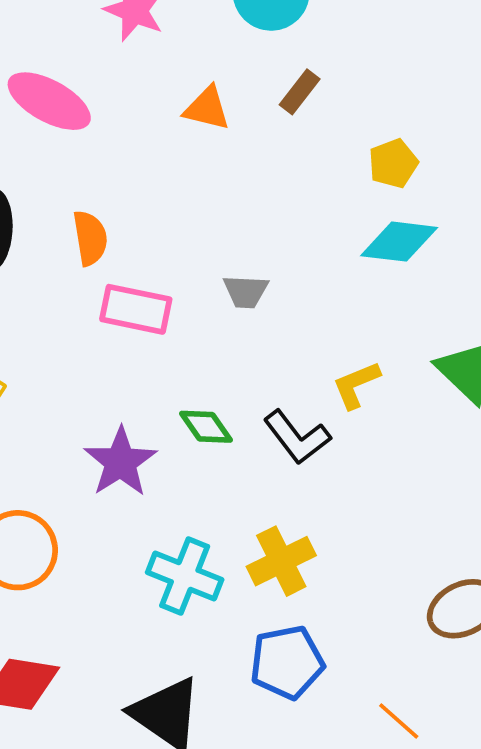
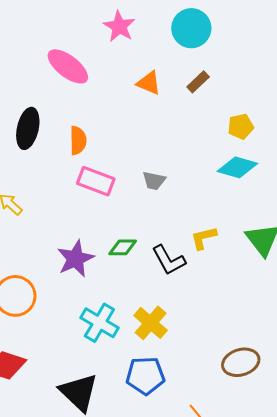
green diamond: (206, 427) -> (123, 247), turned -64
yellow cross: (281, 561) -> (151, 323), turned -32

